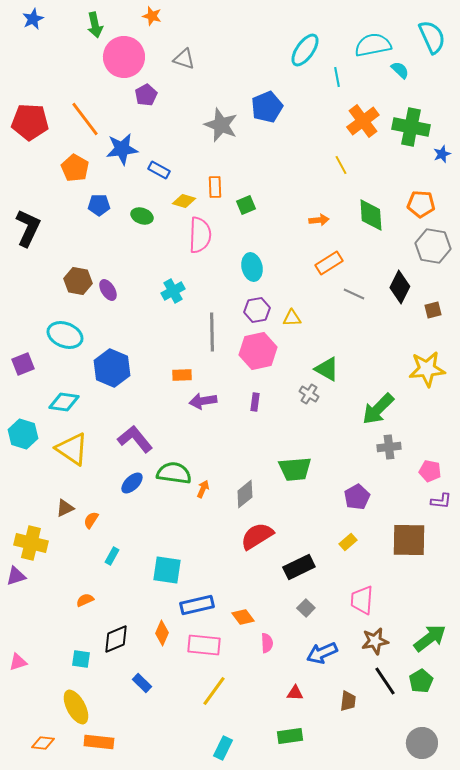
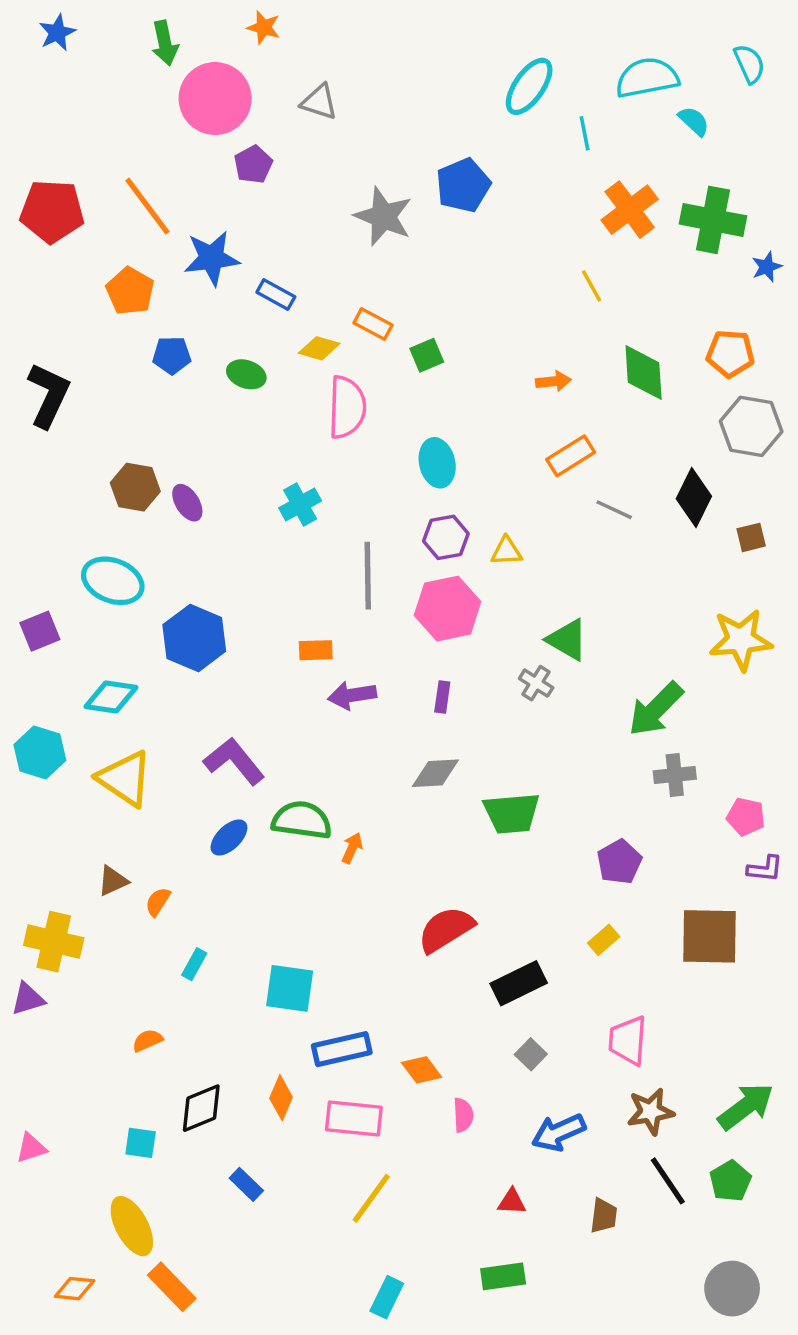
cyan semicircle: (432, 37) -> (749, 64), size x0.7
orange rectangle: (215, 187) -> (373, 324), turned -60
gray diamond: (245, 494) -> (435, 773), moved, turned 36
orange rectangle: (99, 742) -> (172, 1287), turned 40

